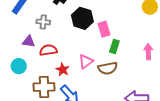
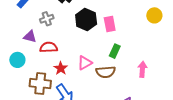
gray cross: (43, 22) -> (47, 19), turned -32
pink rectangle: (104, 29) -> (110, 24), moved
pink arrow: (148, 52) -> (142, 69), moved

